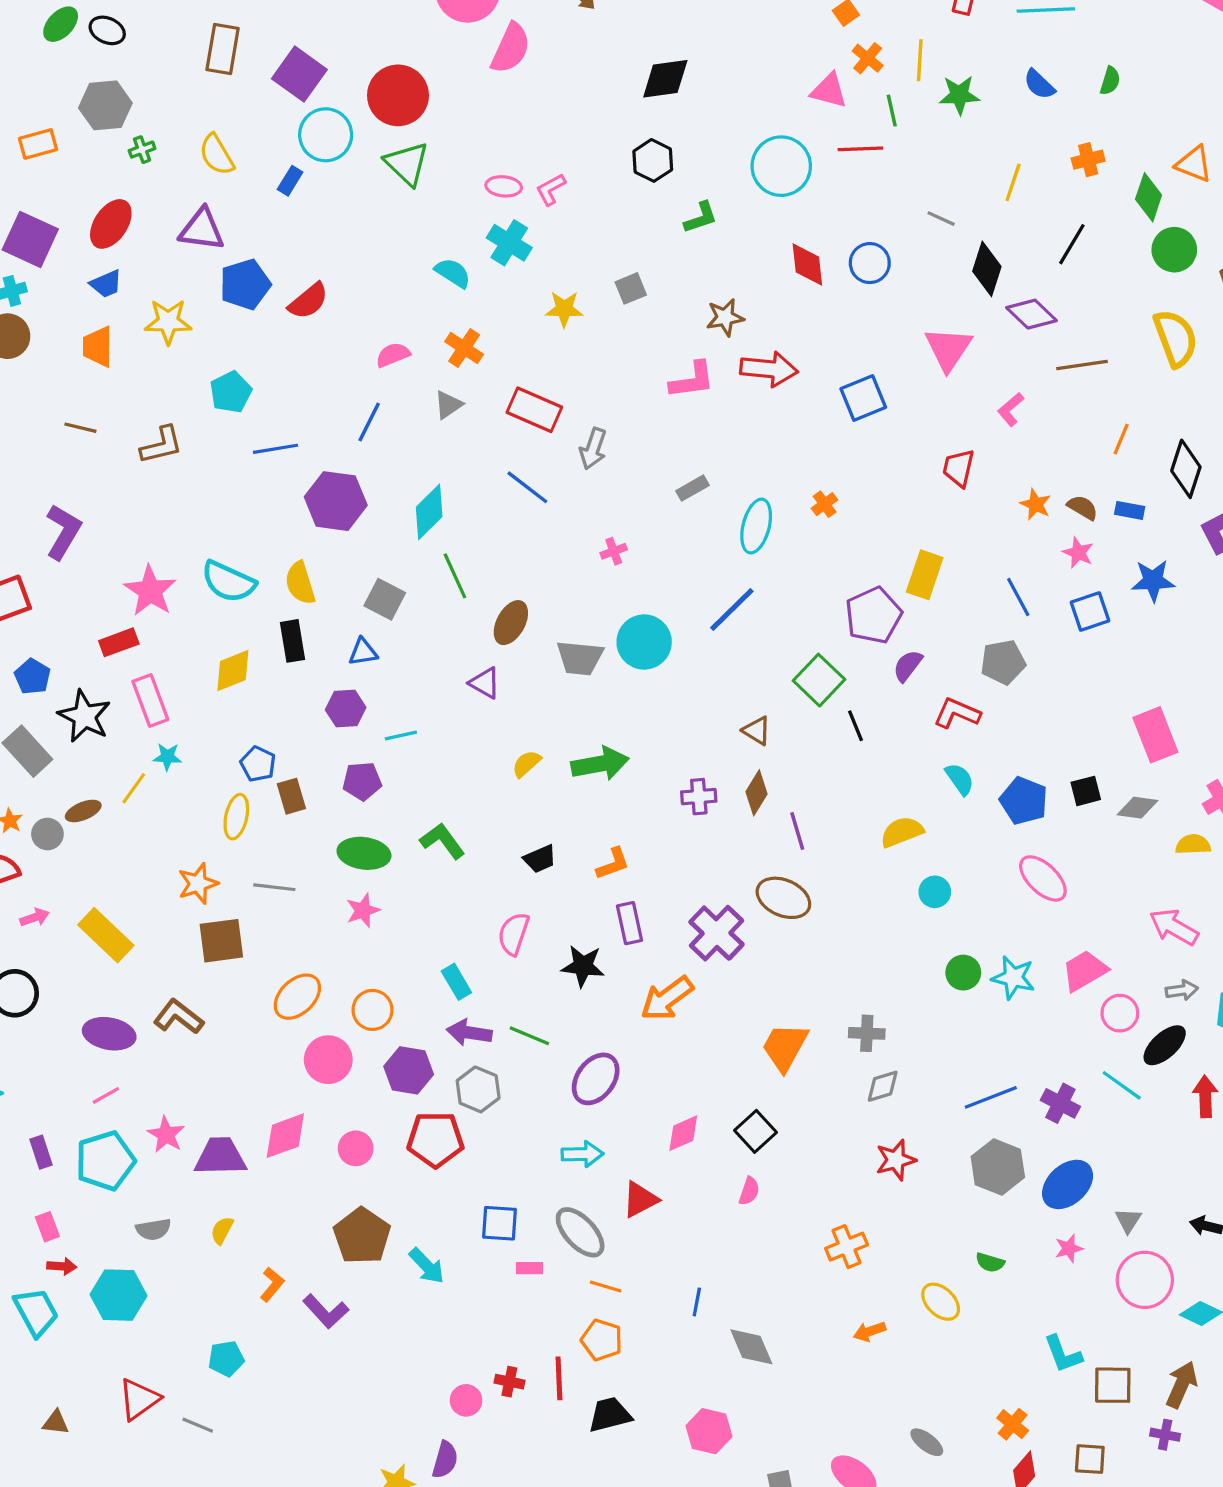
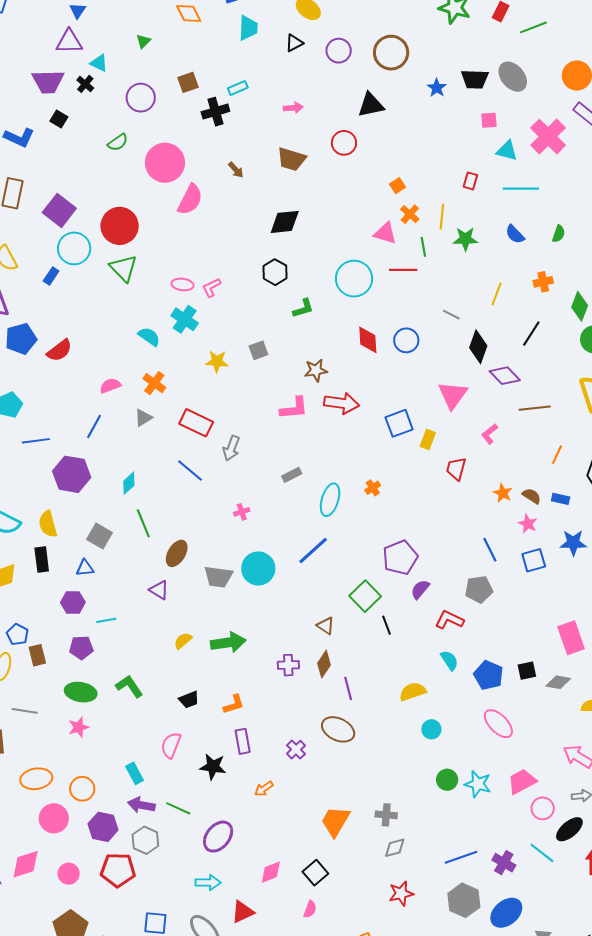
cyan diamond: (429, 512) -> (129, 483), size x0.7
yellow rectangle: (925, 575) -> (428, 439), moved, size x0.7
purple cross: (717, 933) -> (296, 750), size x0.6
orange ellipse: (297, 997) -> (36, 779), turned 32
orange arrow: (667, 998) -> (264, 789), size x0.6

